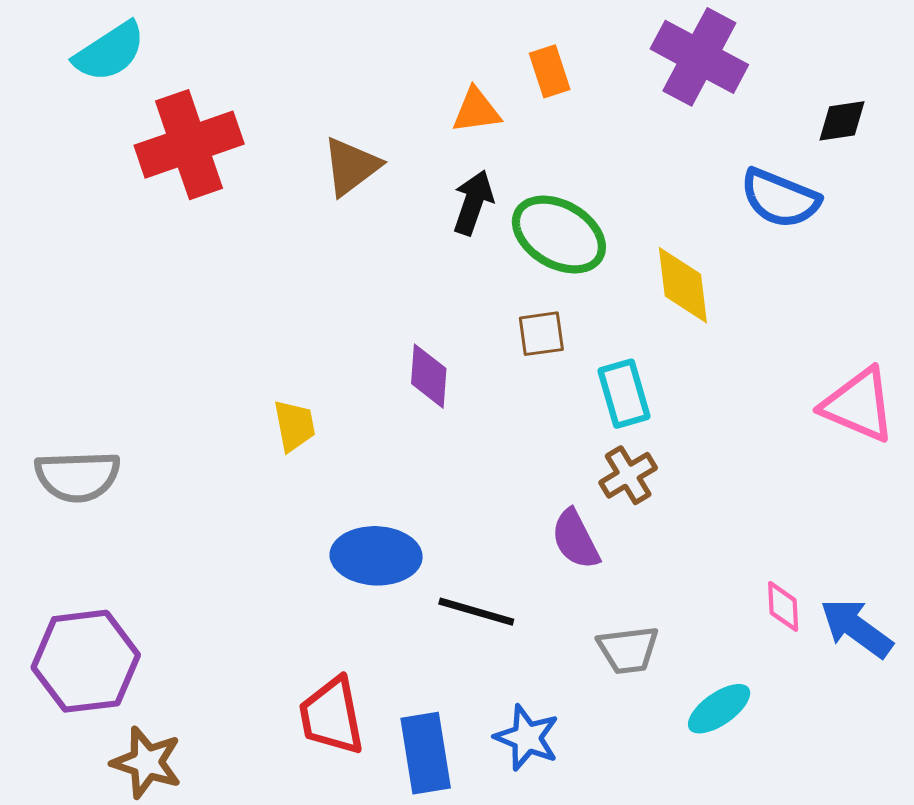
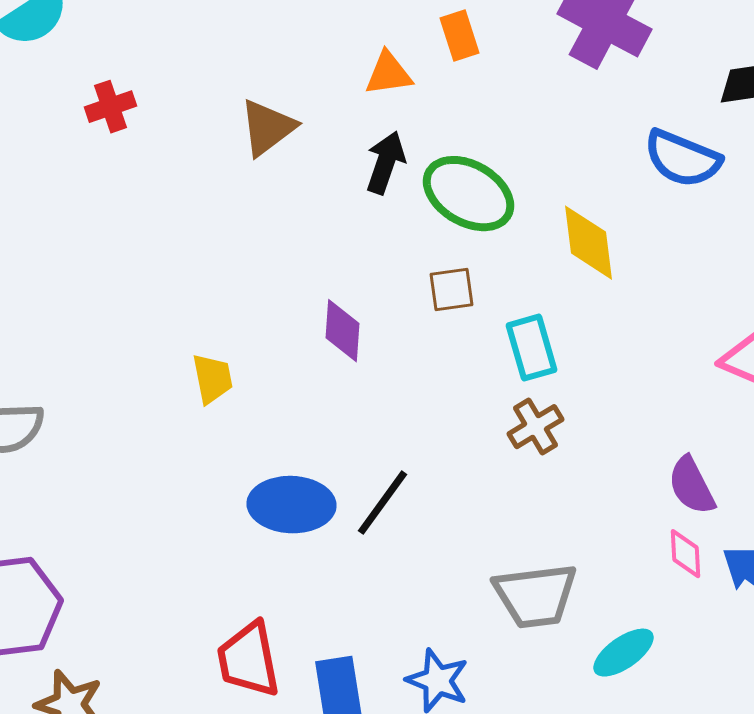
red cross: (189, 145) -> (110, 107), size x0.5
purple semicircle: (575, 539) -> (692, 486), moved
black line: (476, 612) -> (382, 503), moved, turned -70
gray trapezoid: (628, 650) -> (536, 596), size x1.4

